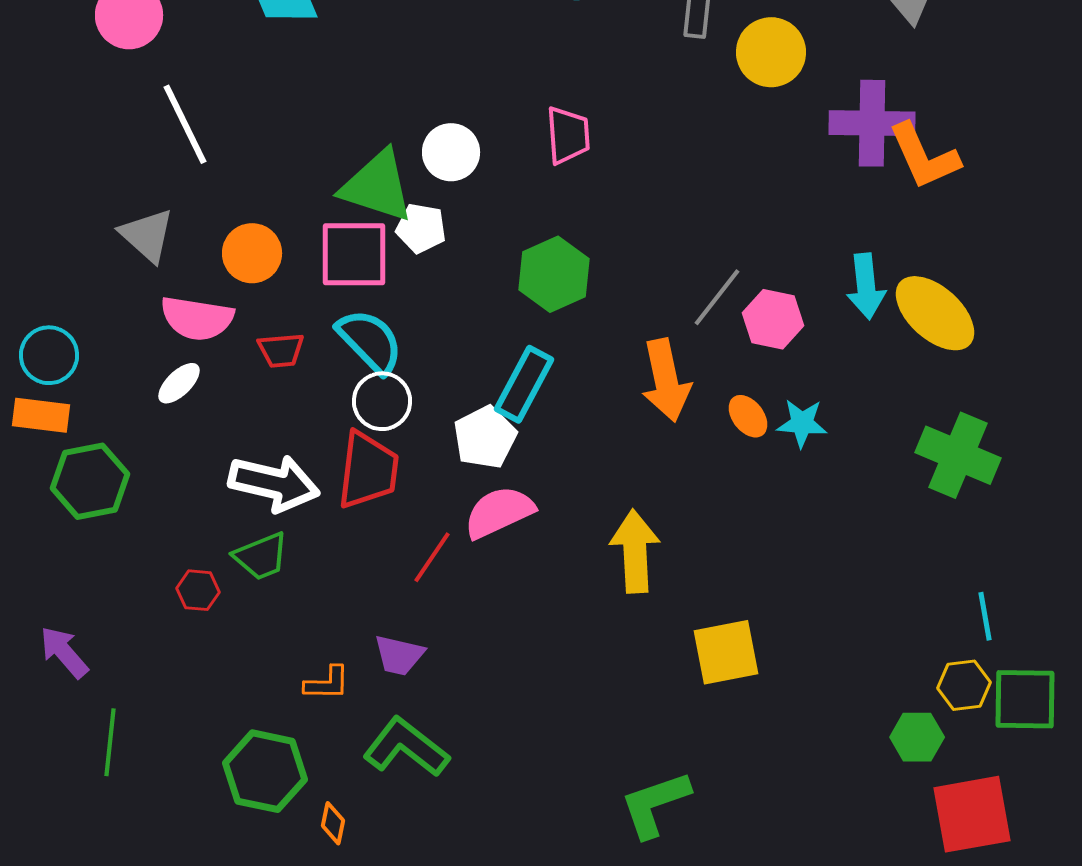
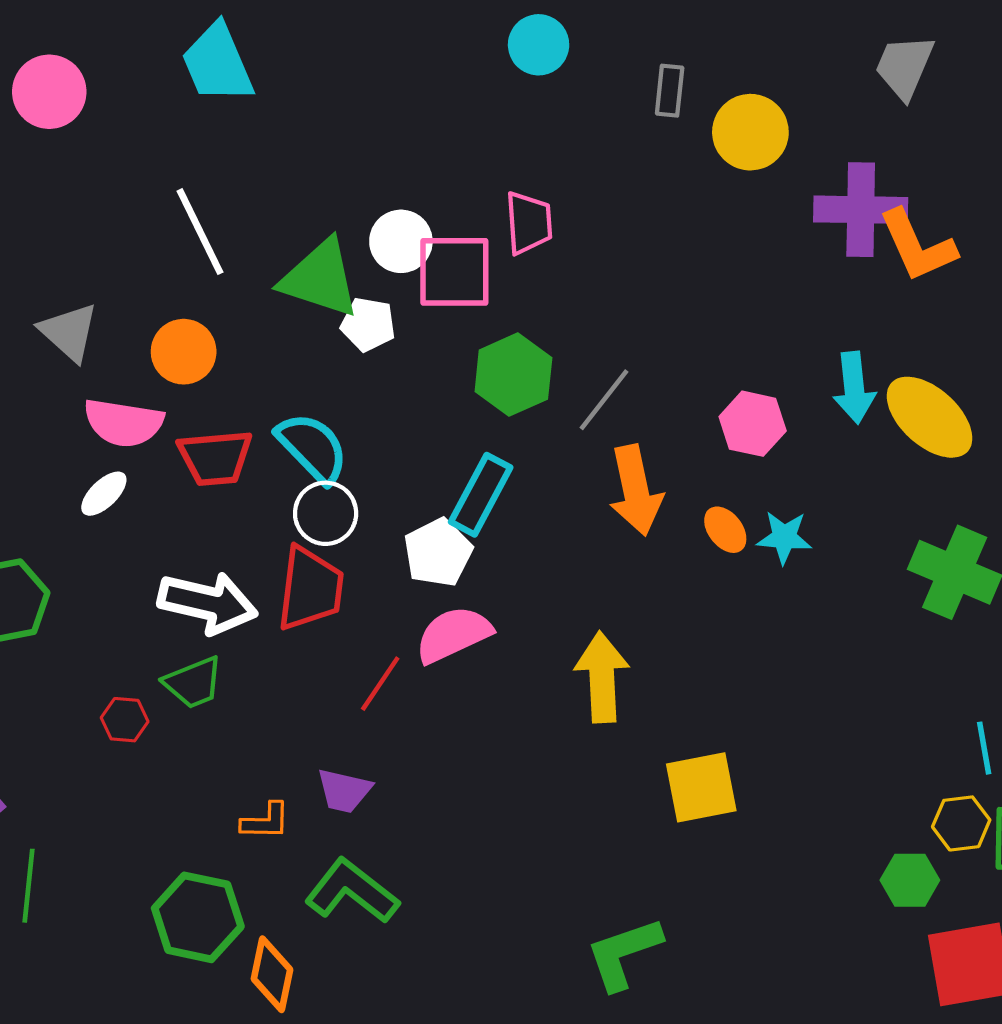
white line: (185, 124) -> (200, 232), moved
pink square: (354, 254) -> (454, 272), moved
gray line: (717, 297) -> (604, 400), moved
red trapezoid: (281, 350) -> (215, 458), size x1.5
orange diamond: (333, 823) -> (272, 974), size x1.6

